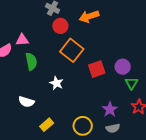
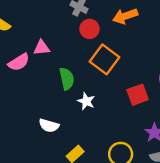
green semicircle: (31, 61) -> (67, 79), moved
red square: (97, 69) -> (138, 95), moved

